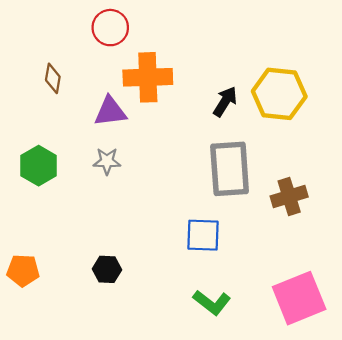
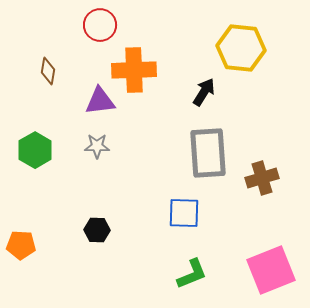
yellow hexagon: (279, 94) -> (241, 48), moved
black hexagon: (107, 269) -> (97, 230), moved
green L-shape: (212, 302) -> (192, 274), turned -60

